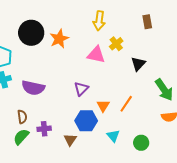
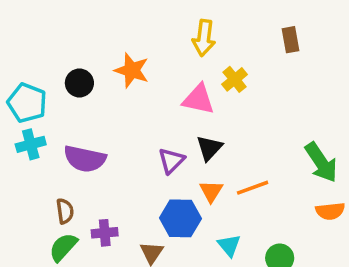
black circle: (31, 33) -> (79, 83), moved, size x0.6
orange star: (59, 39) -> (132, 70), turned -30
black triangle: (138, 64) -> (209, 148), moved
orange line: (126, 104) -> (253, 188), turned 36

